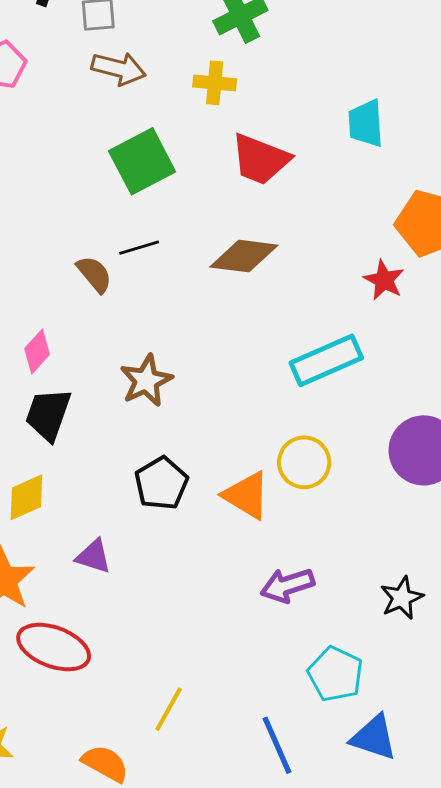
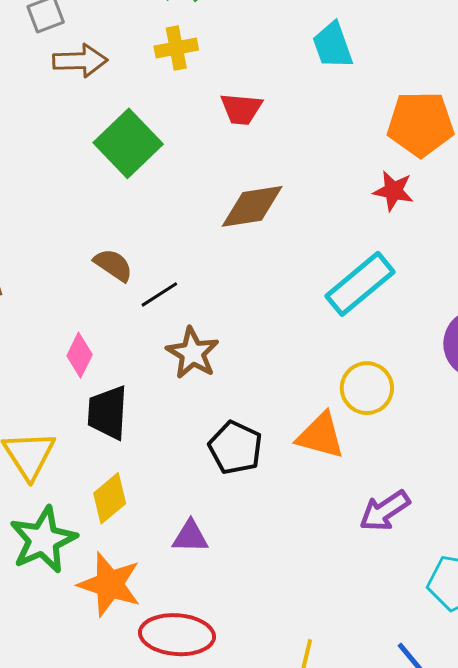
red trapezoid: (260, 159) -> (241, 109), size x0.7
black line: (139, 248) -> (159, 294), moved

